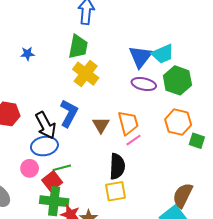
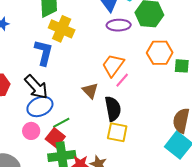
blue L-shape: (69, 113) -> (44, 53), moved
orange trapezoid: (128, 123) -> (113, 65), turned -115
brown triangle: (101, 125) -> (90, 91), moved
yellow square: (115, 191) -> (117, 132), turned 35

